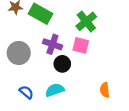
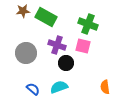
green cross: (86, 21) -> (88, 24), turned -30

